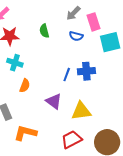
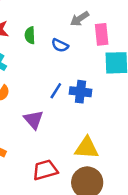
green semicircle: (44, 31) -> (30, 35), moved
blue semicircle: (76, 36) -> (60, 45), moved
yellow triangle: (81, 111) -> (87, 148), moved

